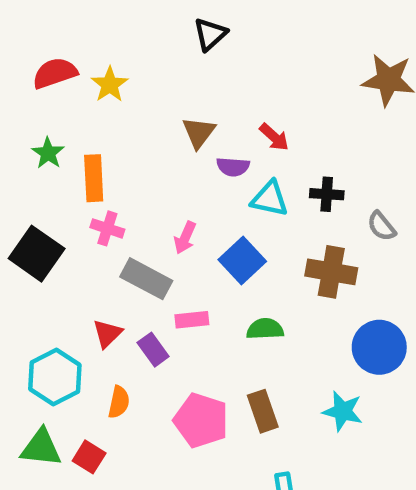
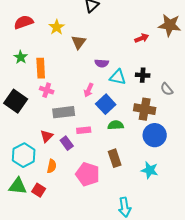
yellow star: (110, 85) -> (57, 27), moved
brown triangle: (199, 133) -> (79, 42), moved
red arrow: (274, 137) -> (142, 38), moved, turned -64
pink arrow: (185, 238) -> (89, 90), moved
gray rectangle: (146, 279) -> (64, 112), turned -35
green semicircle: (265, 329) -> (116, 125), moved
blue circle: (379, 347) -> (155, 135), moved
brown rectangle: (263, 411) -> (115, 158), moved

